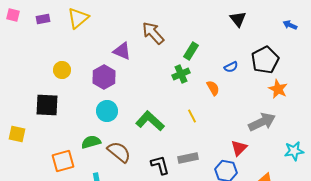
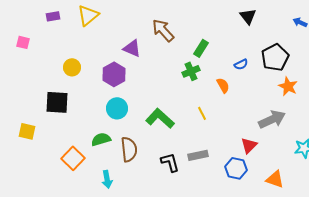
pink square: (13, 15) -> (23, 42), moved
brown semicircle: (119, 152) -> (129, 149), turned 45
orange square: (63, 161) -> (73, 158), turned -30

